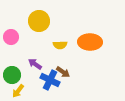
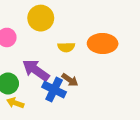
purple arrow: (35, 64) -> (36, 70), size x1.6
yellow arrow: (18, 91) -> (15, 103), turned 72

